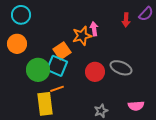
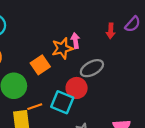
cyan square: (57, 66) -> (62, 102), moved
gray ellipse: (121, 68) -> (92, 68), moved, turned -50

